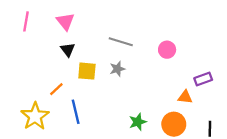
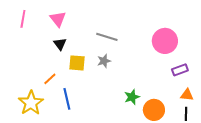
pink circle: (167, 50) -> (165, 41), moved, size x1.6
orange triangle: (185, 97) -> (187, 95), moved
green star: (138, 122) -> (132, 97), moved

